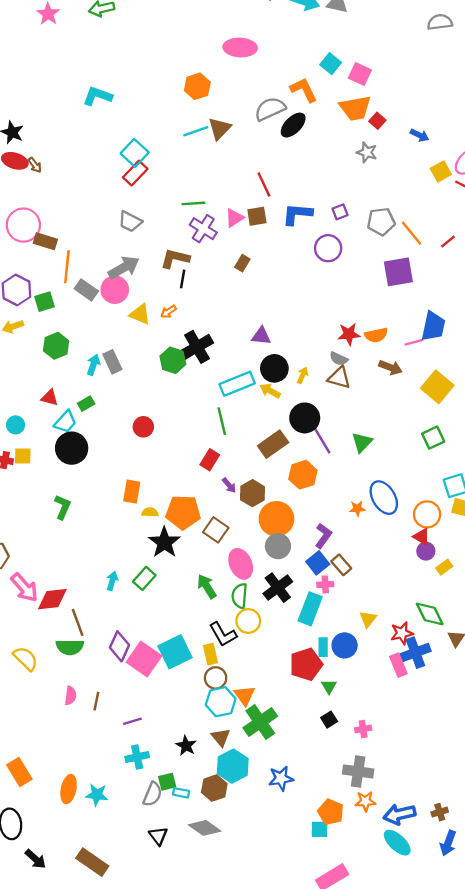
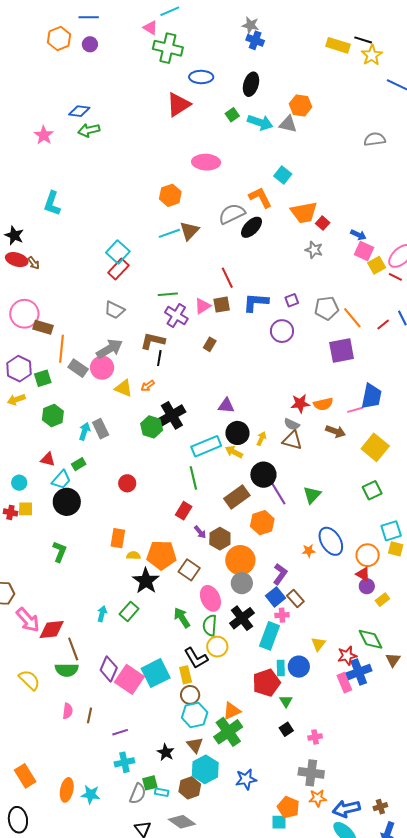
pink square: (360, 74) -> (364, 251), moved
cyan L-shape: (97, 96) -> (52, 203), moved, turned -90
orange triangle: (245, 695) -> (232, 711), moved, turned 42

